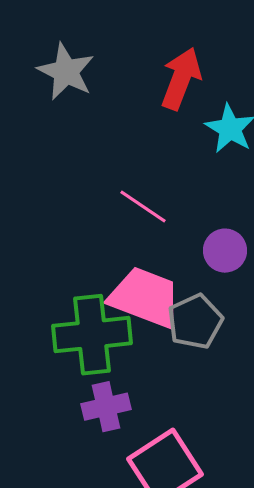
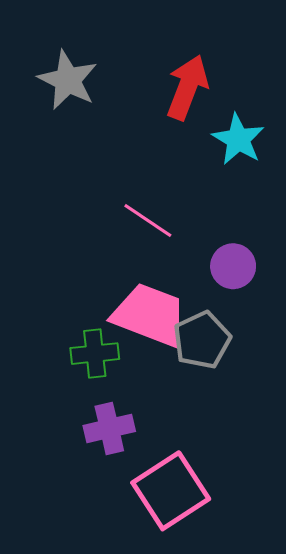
green cross: (92, 335) -> (95, 354), size x0.6

